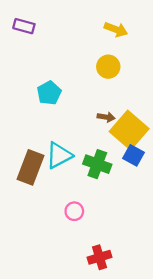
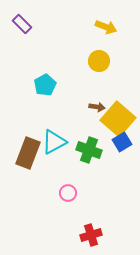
purple rectangle: (24, 26) -> (22, 24), turned 30
blue square: (133, 155) -> (122, 142), turned 30

